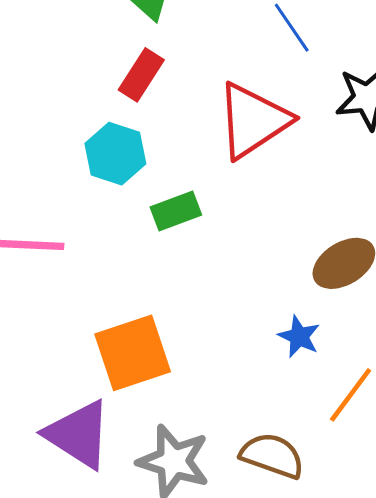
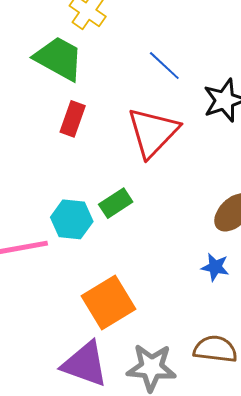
cyan hexagon: (115, 154) -> (72, 219), moved

